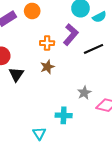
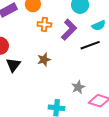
cyan semicircle: (99, 17) -> (99, 25), moved
orange cross: (47, 43) -> (44, 24), moved

